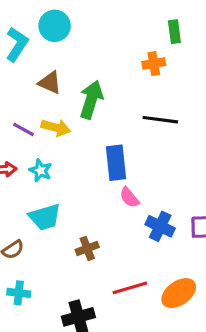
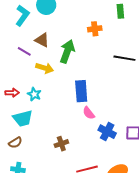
orange cross: (154, 64) -> (95, 29), moved
black line: (160, 120) -> (124, 58), moved
purple line: (24, 129) -> (24, 51), moved
cyan trapezoid: (45, 217) -> (23, 118), moved

